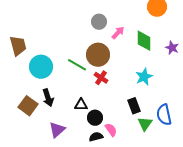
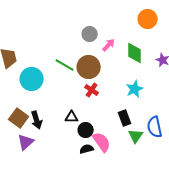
green line: (77, 65) -> (65, 65), moved
black arrow: (48, 98) -> (37, 120), moved
purple triangle: (57, 130) -> (26, 142), moved
pink semicircle: (111, 130) -> (102, 142), size x1.5

